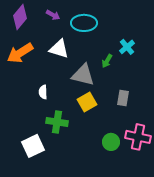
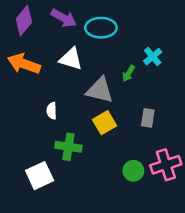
purple arrow: (53, 15) -> (64, 18), size x1.5
orange arrow: (20, 53) -> (24, 64), turned 52
pink cross: (138, 137) -> (166, 165), turned -30

